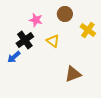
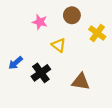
black cross: (25, 40) -> (41, 73), moved
brown triangle: (73, 74) -> (81, 82), turned 30

